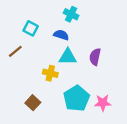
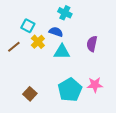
purple semicircle: (95, 57) -> (92, 44), moved
yellow cross: (50, 73) -> (38, 42), moved, turned 32
pink star: (103, 103) -> (95, 85), moved

